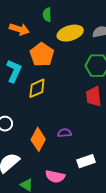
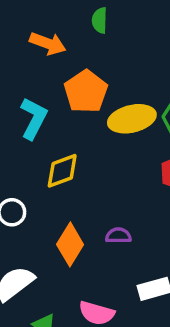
yellow ellipse: (70, 33) -> (132, 119), moved
yellow diamond: (37, 88) -> (62, 171), moved

